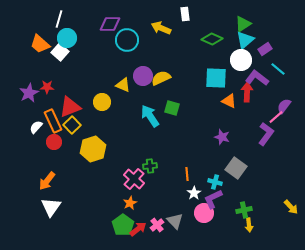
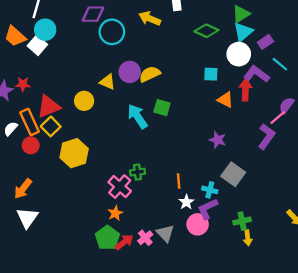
cyan square: (216, 78) -> (211, 74), size x0.6

